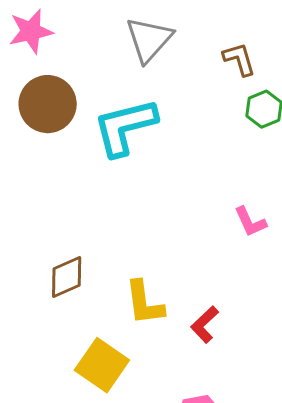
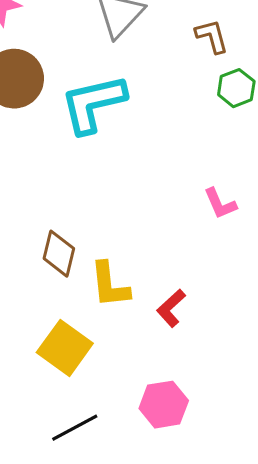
brown diamond: (67, 277) -> (59, 254), moved, turned -54

